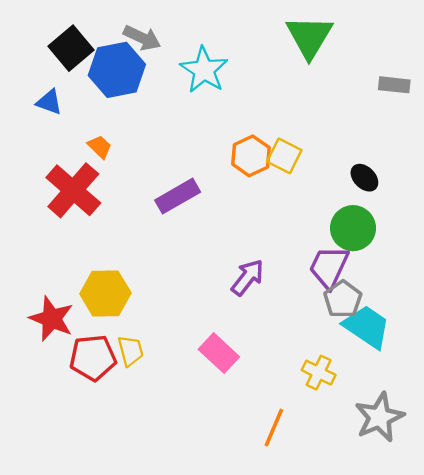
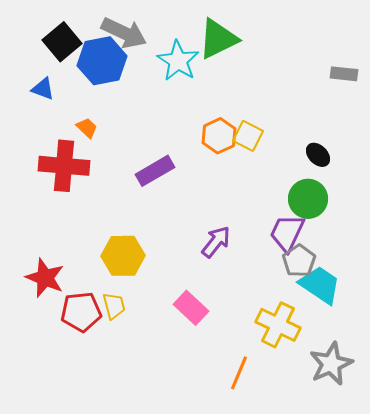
green triangle: (309, 37) -> (218, 39), moved, turned 33
gray arrow: (142, 38) -> (124, 33), size x1.4
red cross: (73, 190) -> (64, 166), turned -36
yellow hexagon: (105, 293) -> (123, 256), moved
yellow cross: (319, 373) -> (278, 325), size x1.5

